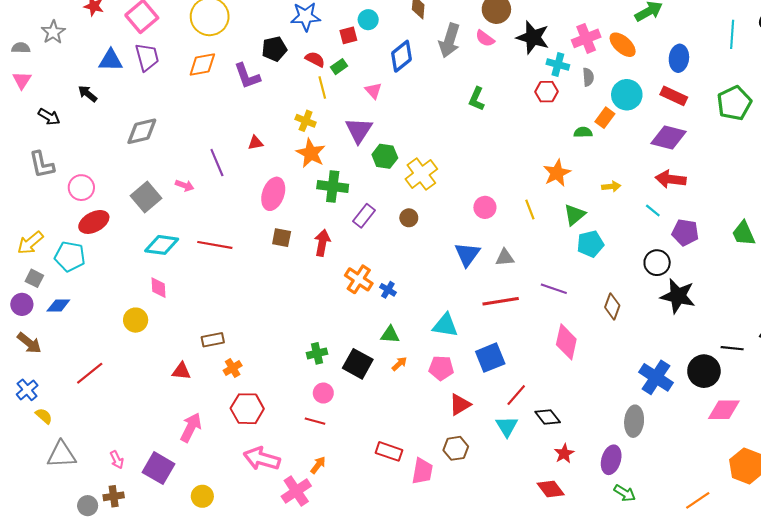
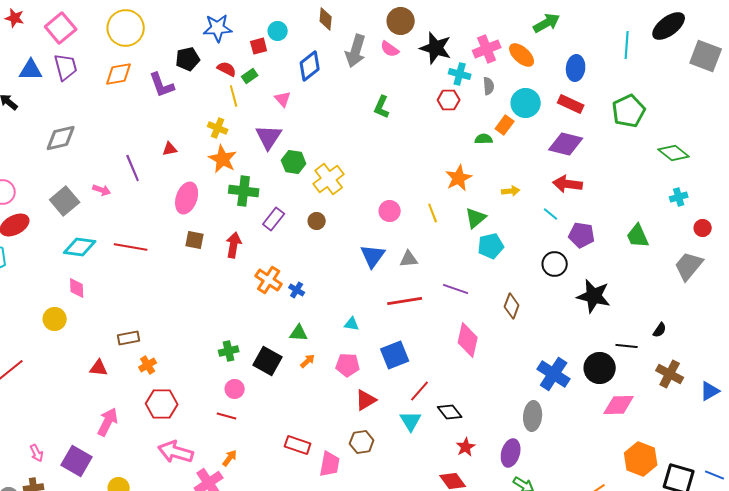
black star: (678, 296) -> (594, 296), moved
cyan triangle: (445, 325) -> (352, 324), size x0.6

